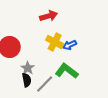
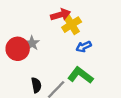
yellow cross: (55, 42) -> (72, 25), moved, turned 30
gray star: (28, 68) -> (32, 43), moved

